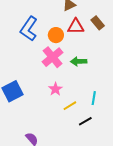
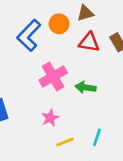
orange circle: (56, 35) -> (59, 24), moved

